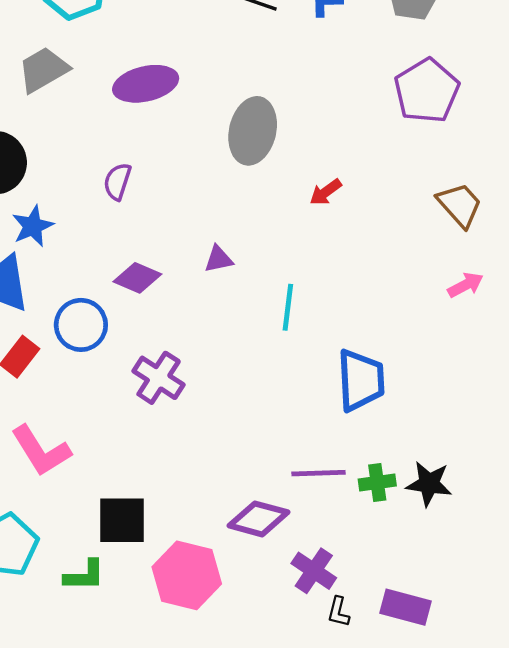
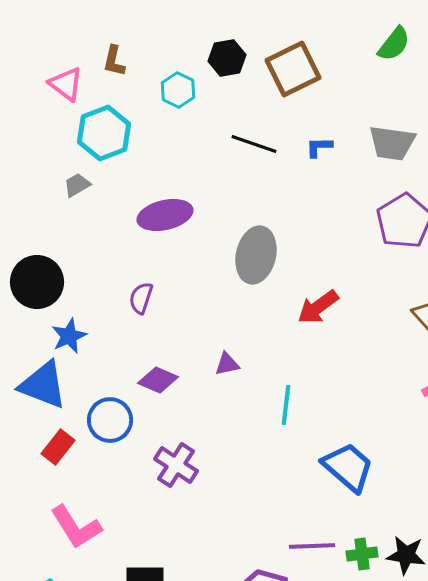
gray trapezoid: (43, 70) -> (77, 185), moved, size x0.6
red arrow: (326, 192) -> (318, 307), size x1.5
blue trapezoid: (361, 380) -> (348, 467), turned -46

